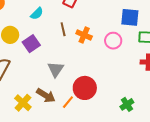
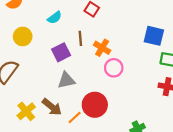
pink circle: (113, 41) -> (114, 68), moved
purple square: (31, 44) -> (61, 52), moved
gray triangle: (56, 69) -> (66, 80), turned 36

